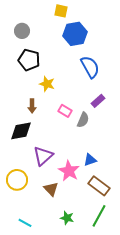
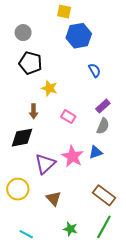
blue semicircle: (90, 67) -> (95, 70), size x0.6
gray semicircle: (83, 120) -> (103, 126), moved
blue triangle: (90, 160) -> (96, 152), moved
pink star: (69, 171) -> (72, 156), moved

